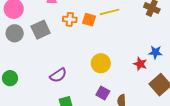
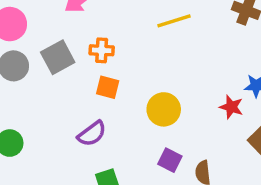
orange cross: (70, 19) -> (102, 50), moved
orange square: (89, 20) -> (108, 87), moved

